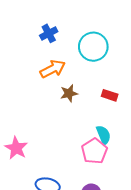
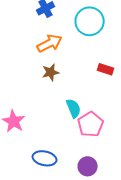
brown star: (69, 93) -> (51, 72), moved
cyan semicircle: (103, 135) -> (74, 108), moved

